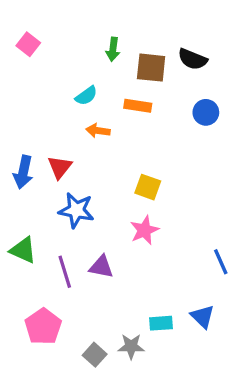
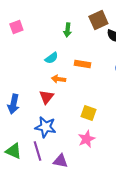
pink square: (28, 44) -> (16, 27), turned 32
brown square: (151, 68) -> (98, 20), moved, turned -30
red triangle: (60, 167) -> (46, 97), moved
purple line: (65, 272) -> (37, 151), moved

